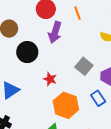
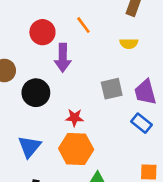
gray square: (84, 66) -> (112, 89), turned -36
orange hexagon: (66, 105) -> (76, 149), moved

